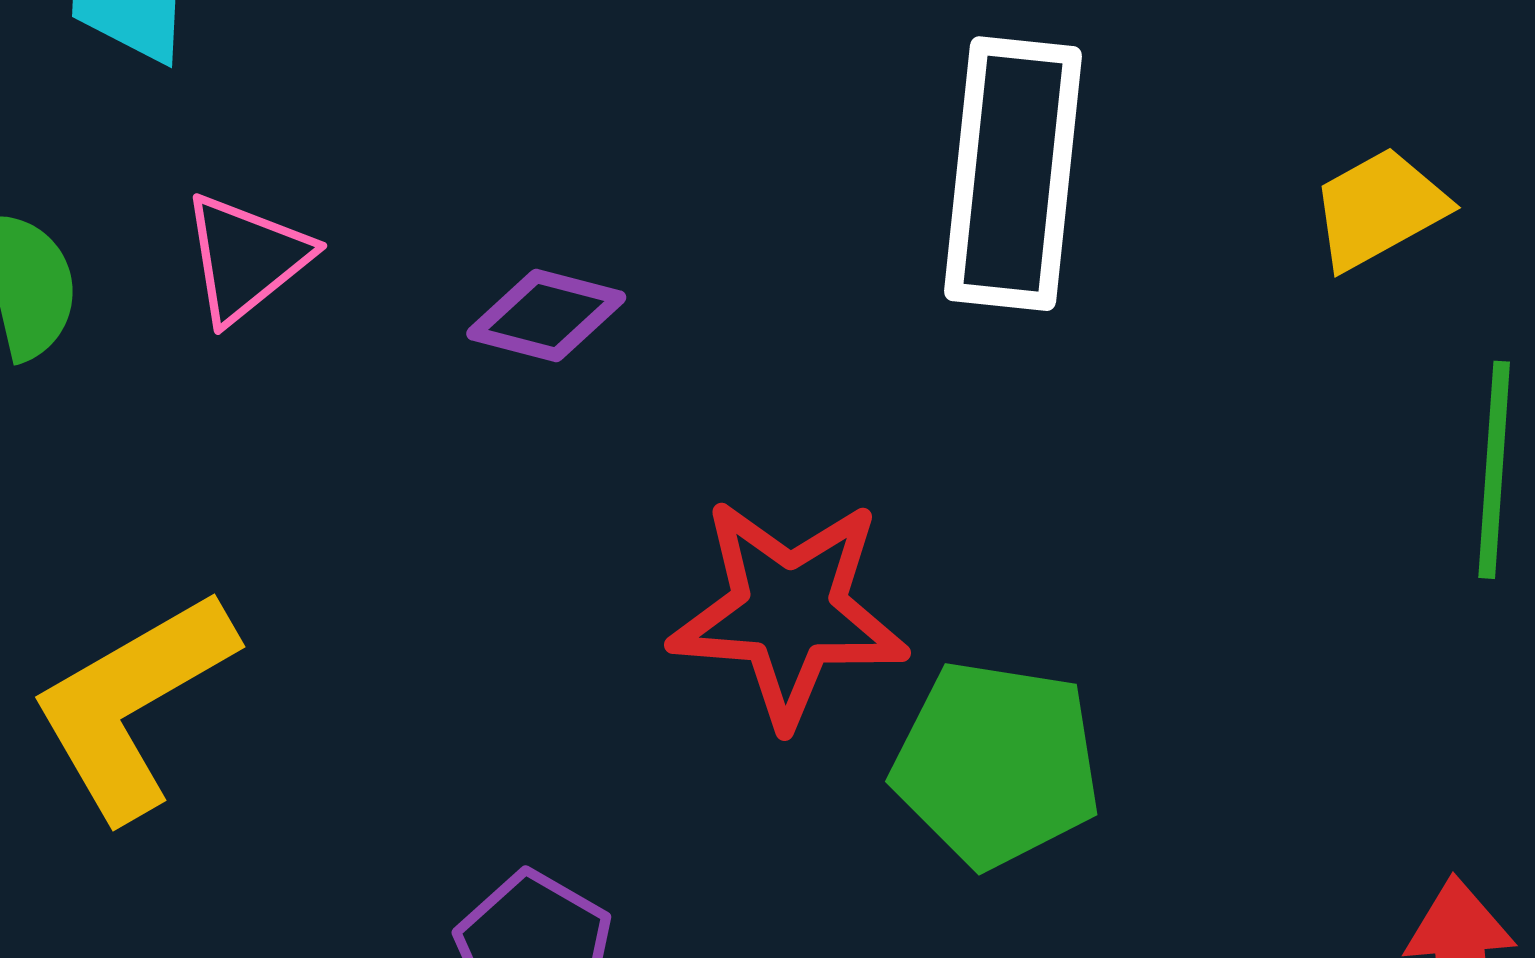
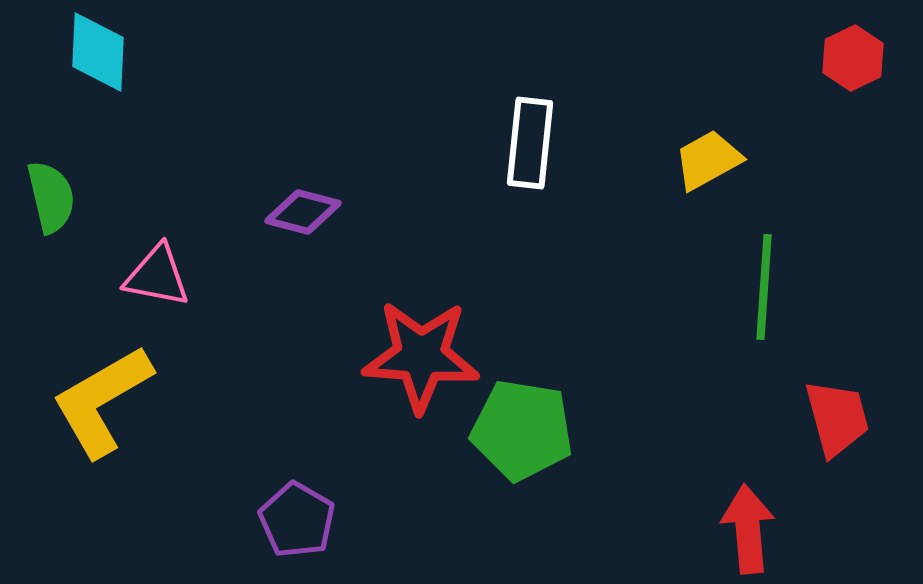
white rectangle: (1013, 174) -> (530, 143), size x0.7
pink triangle: (246, 258) -> (157, 276), moved, turned 50

